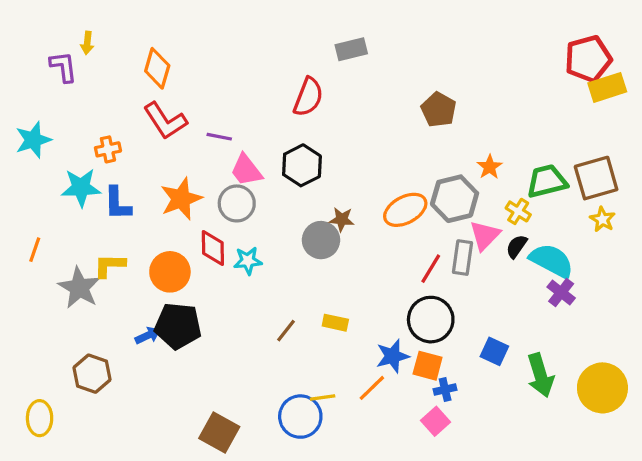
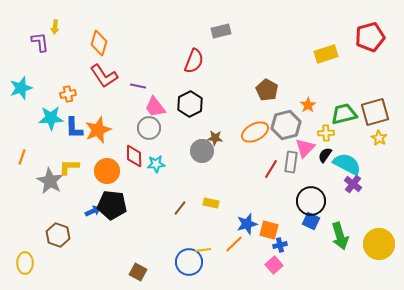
yellow rectangle: (607, 87) -> (326, 54), moved
brown pentagon: (439, 110) -> (267, 90), moved
orange star: (181, 199) -> (98, 130), moved
yellow cross: (518, 211) -> (326, 133), turned -35
black circle: (431, 320) -> (311, 201), moved
brown square: (219, 432) -> (138, 272), size x0.7

